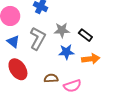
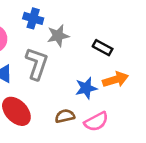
gray star: (62, 30) -> (58, 36), moved
blue star: (66, 52) -> (86, 88), moved

